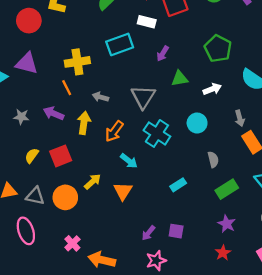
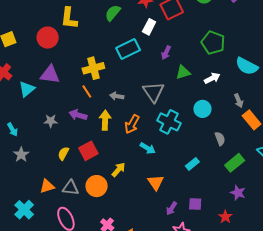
white rectangle: (147, 22) -> (149, 27), turned -70
orange triangle: (123, 191) -> (156, 182), moved
red star: (223, 253) -> (225, 217), moved

